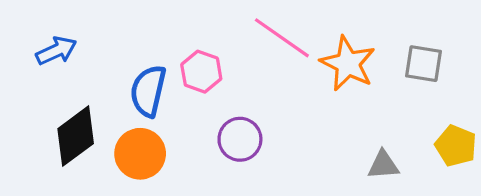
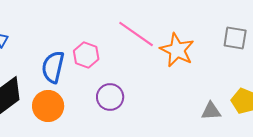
gray square: (424, 64) -> (235, 38), moved
gray triangle: (383, 165) -> (211, 111), moved

